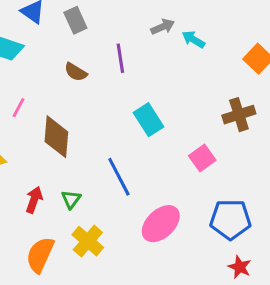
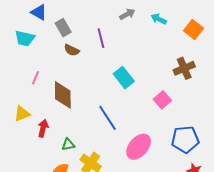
gray rectangle: (75, 20) -> (63, 28), moved
cyan arrow: (193, 39) -> (159, 19), moved
green triangle: (71, 199) -> (68, 145), moved, turned 48
red arrow: (34, 200) -> (43, 128), moved

